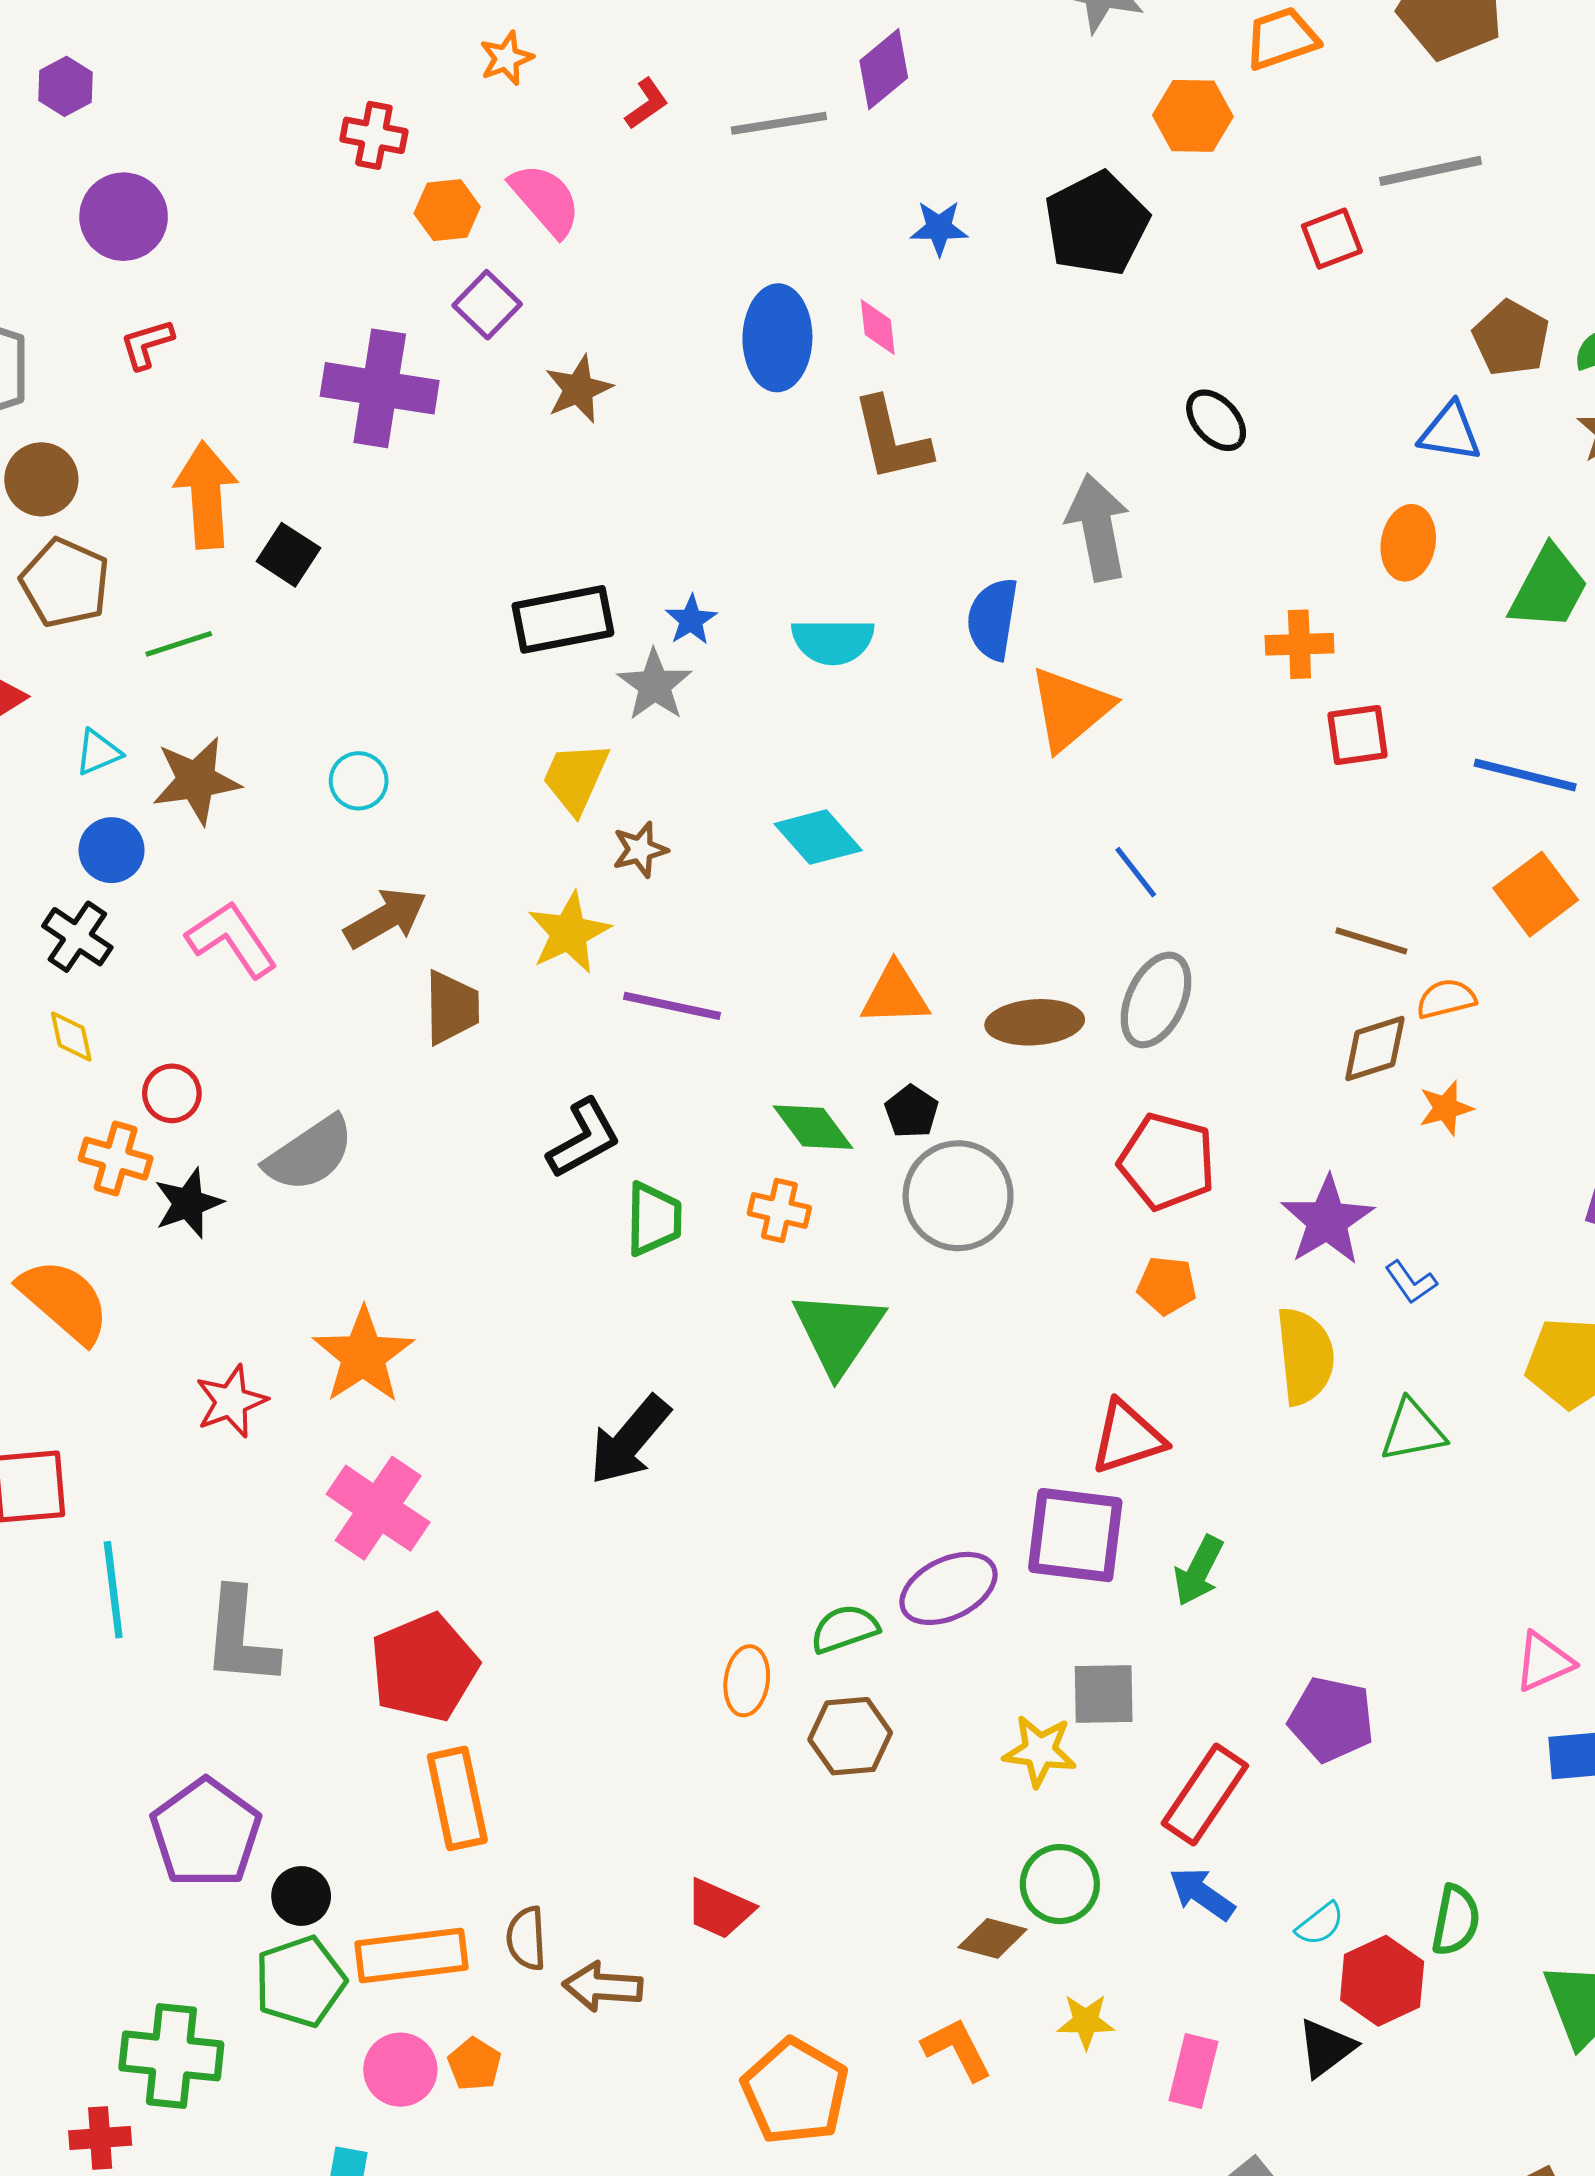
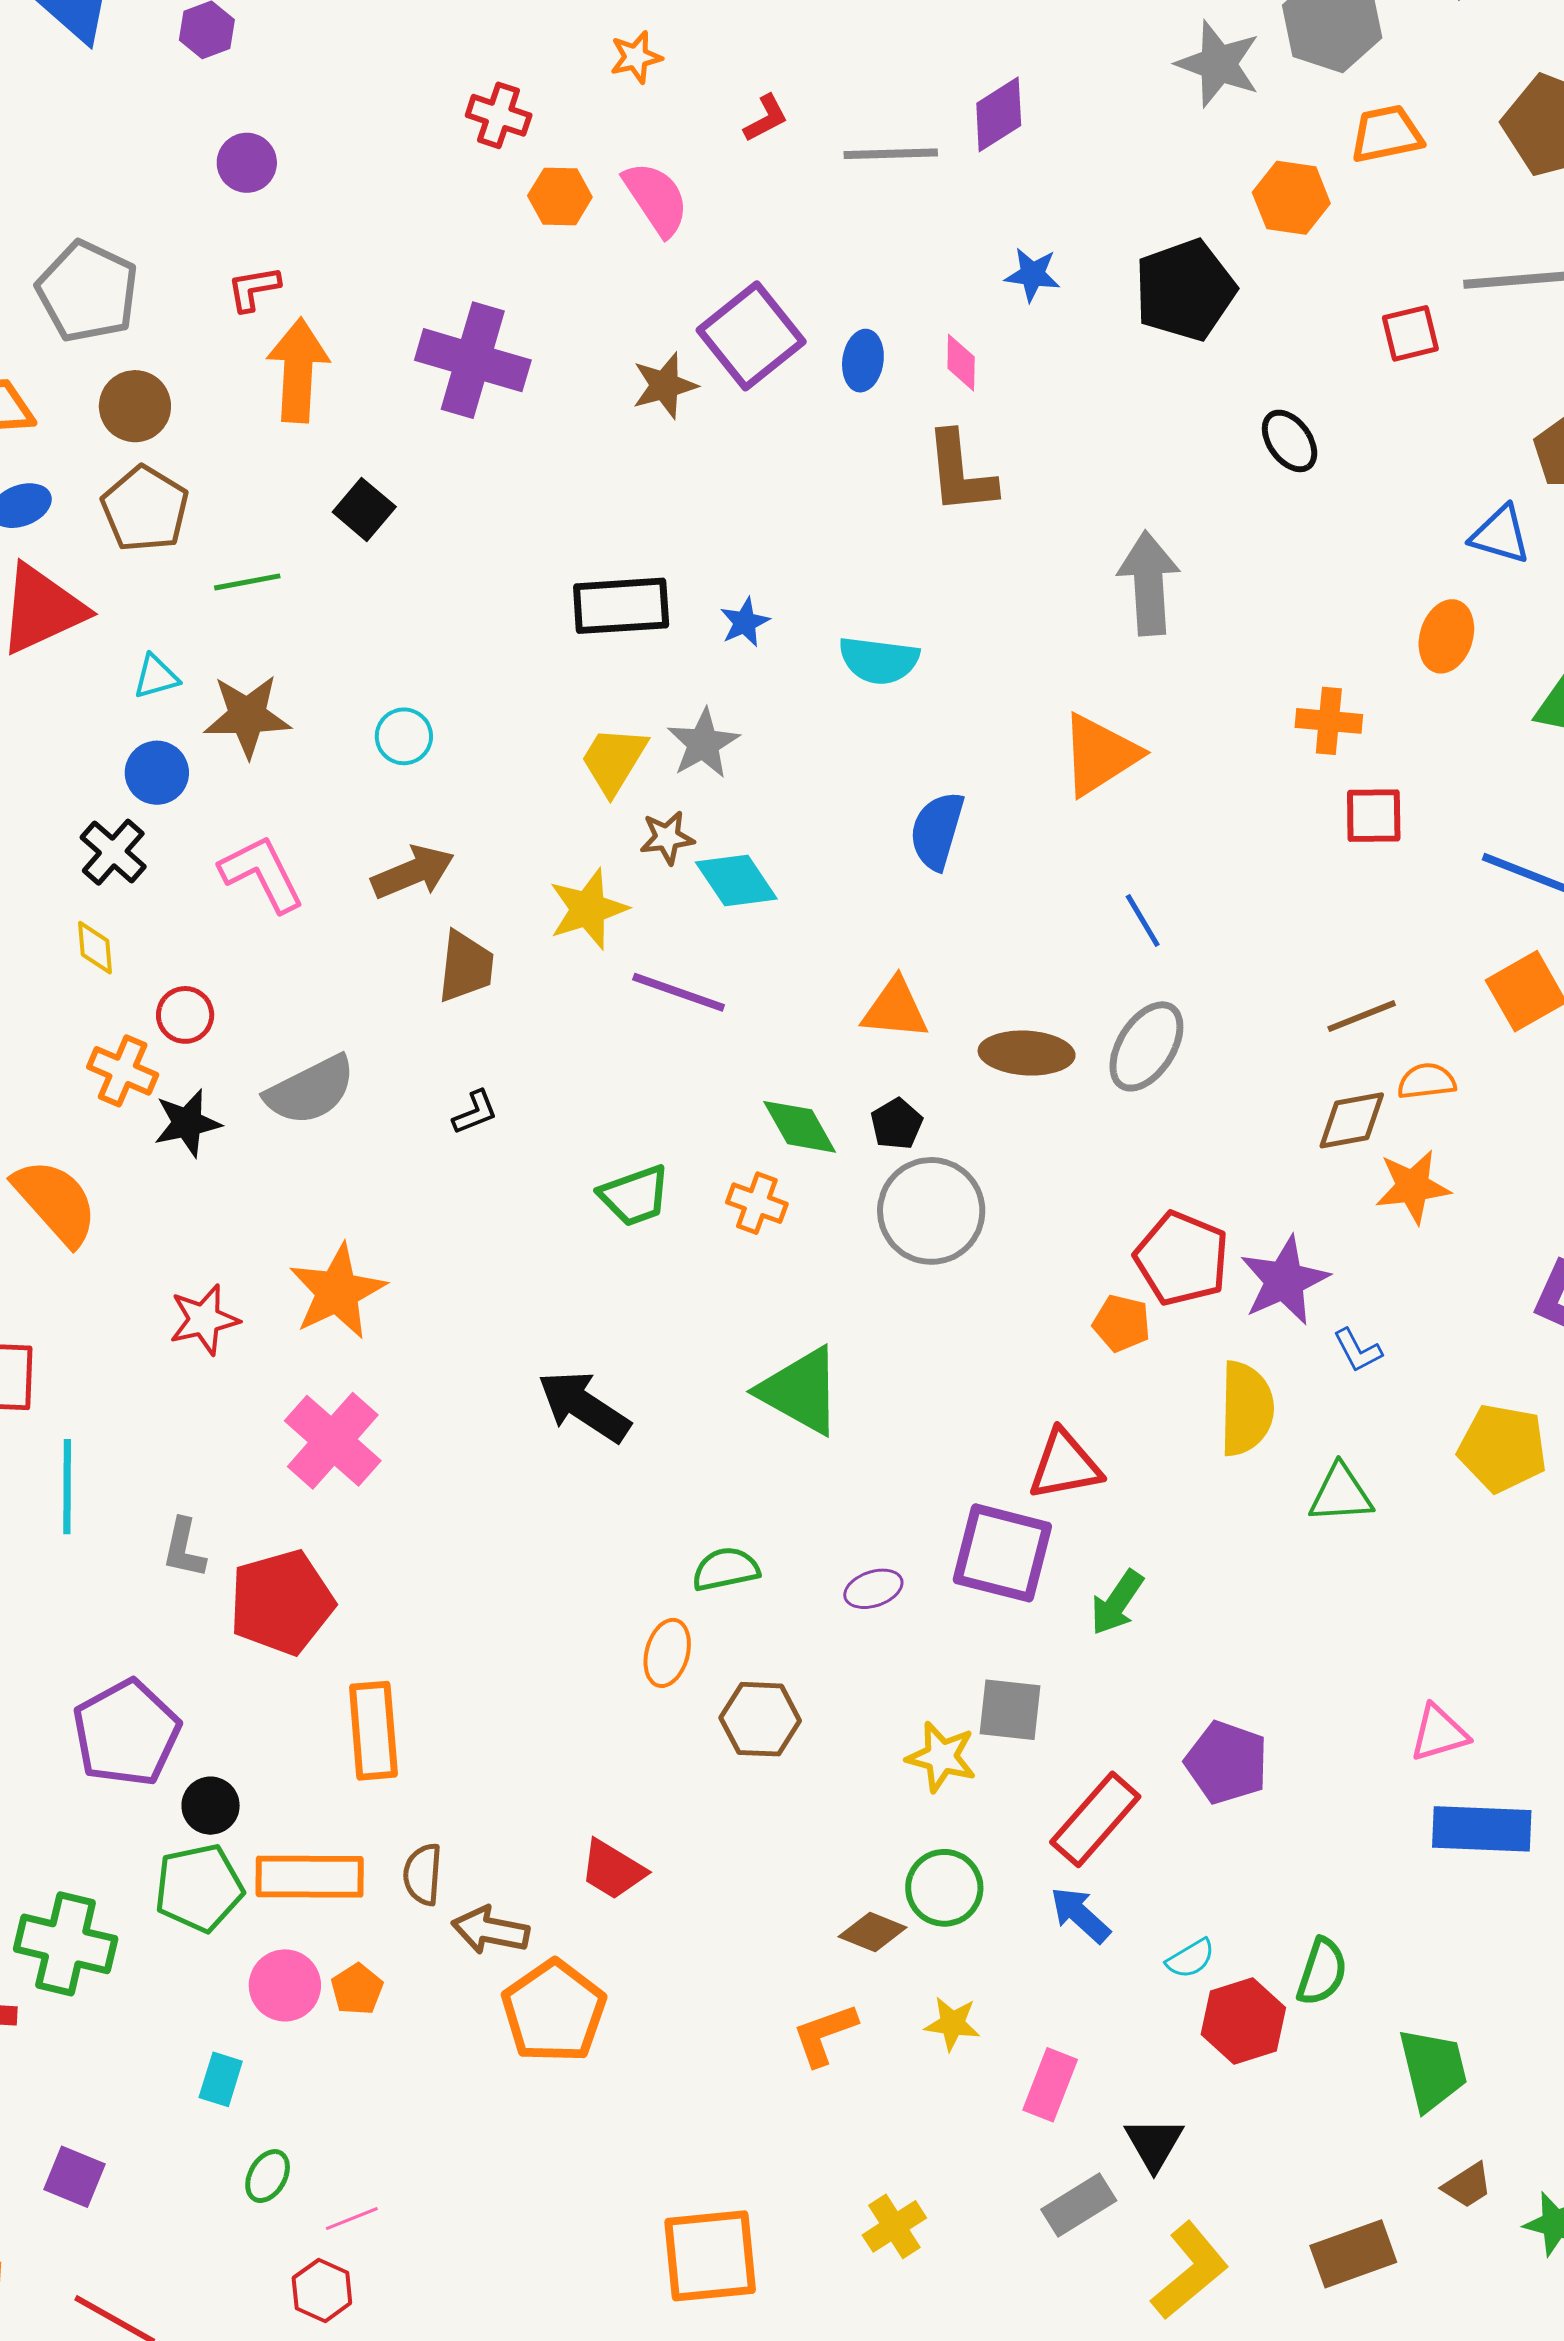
purple circle: (124, 217) -> (247, 163), size x0.7
purple square: (487, 305) -> (751, 336), moved, size x1.6
blue ellipse: (777, 338) -> (863, 361), size x0.6
black ellipse: (1216, 420) -> (1290, 441), moved
orange arrow: (206, 495) -> (298, 370), moved
blue semicircle: (993, 619) -> (937, 831), moved
gray star: (655, 685) -> (703, 743), moved
cyan diamond: (818, 837) -> (736, 881), moved
brown line: (1371, 941) -> (1362, 1016), turned -46
orange star: (1446, 1108) -> (1413, 1187), size x1.4
black L-shape: (584, 1138) -> (475, 1112), moved, size x0.6
red pentagon: (1167, 1162) -> (1182, 1259), moved
green trapezoid: (654, 1219) -> (635, 1196), turned 62
green triangle: (838, 1332) -> (800, 1391), moved, turned -42
black arrow: (630, 1440) -> (584, 1406), turned 76
purple ellipse: (948, 1588) -> (873, 1589), size x0.6
green semicircle: (845, 1629) -> (726, 1569), moved
gray L-shape: (240, 1637) -> (184, 1548), size x0.6
red pentagon: (424, 1667) -> (282, 1602), moved
black triangle: (1326, 2048) -> (1154, 2144), moved, turned -30
orange L-shape: (957, 2049) -> (825, 2034), turned -90
orange pentagon: (795, 2091) -> (554, 2011), moved

